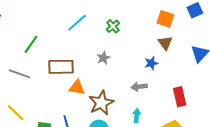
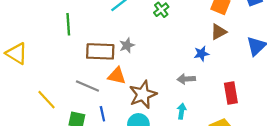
brown triangle: (165, 43) -> (219, 32), turned 35
green line: (31, 44) -> (68, 24), turned -42
gray star: (103, 58) -> (127, 45), moved
gray line: (20, 74) -> (87, 86), moved

